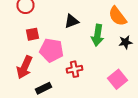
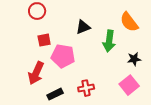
black star: (126, 42) -> (134, 59), moved
red cross: (74, 69) -> (86, 88), moved

